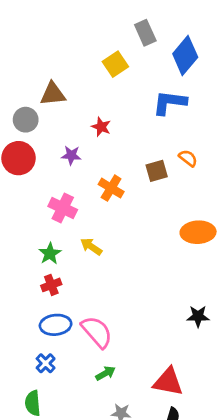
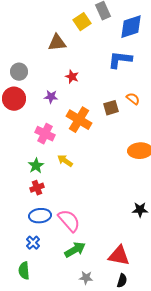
blue diamond: (185, 56) -> (131, 27), turned 32
yellow square: (115, 64) -> (82, 22), moved
brown triangle: (53, 94) -> (57, 43), moved
orange cross: (111, 188) -> (79, 120), size x1.4
green arrow: (105, 373) -> (75, 250), size x1.5

